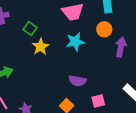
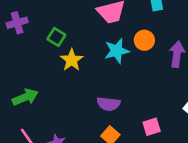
orange circle: (104, 29) -> (144, 40), moved
purple semicircle: (77, 81) -> (108, 104), moved

